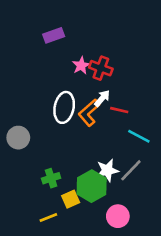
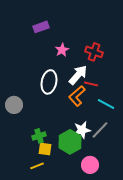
red cross: (101, 68) -> (94, 52), moved
white arrow: (102, 98) -> (78, 75), size x1.5
orange L-shape: (89, 113) -> (77, 96), moved
yellow square: (71, 199) -> (45, 149), moved, turned 32

